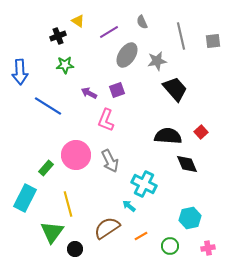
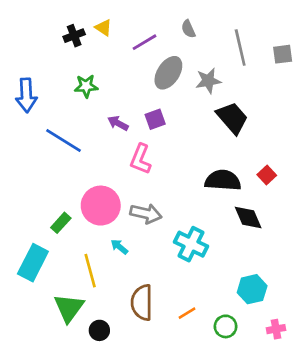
black cross: (58, 36) -> (74, 36), moved
gray arrow: (110, 161) -> (146, 214), turned -50
cyan arrow: (129, 206) -> (119, 247), moved
brown semicircle: (107, 228) -> (142, 303), turned -56

